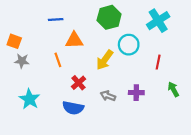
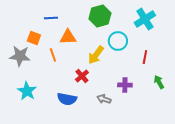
orange square: (14, 41) -> (34, 38), moved
gray star: (22, 61) -> (20, 56), size x1.5
red cross: (79, 83) -> (82, 76), moved
gray arrow: (108, 96) -> (104, 99), moved

